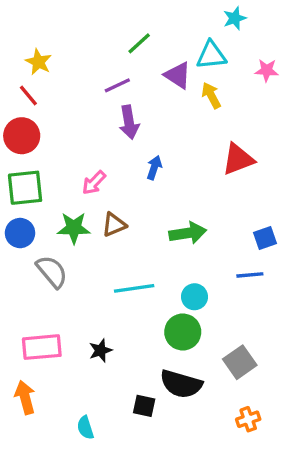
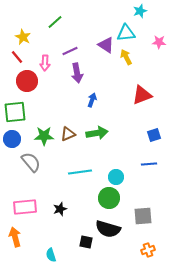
green line: (139, 43) -> (55, 22), moved
red circle: (22, 136) -> (27, 81), moved
pink arrow: (94, 183) -> (45, 63), moved, turned -42
green arrow: (188, 233) -> (97, 133), moved
blue square: (265, 238) -> (154, 135), moved
gray square: (240, 362) -> (143, 216), turned 30

